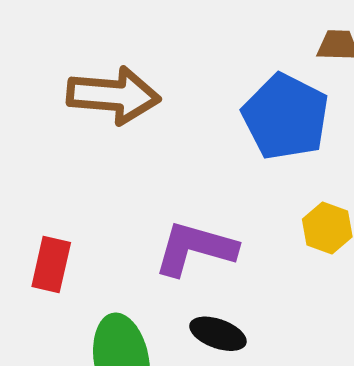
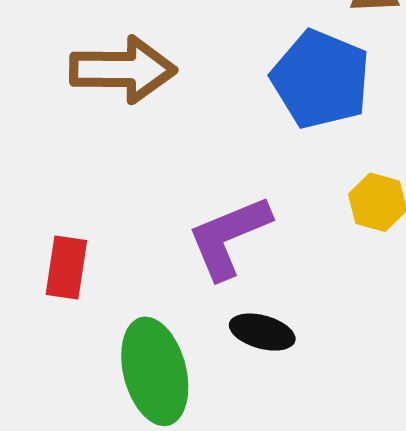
purple L-shape: (195, 249) -> (229, 237), turned -34

